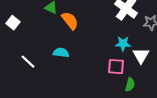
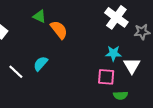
cyan semicircle: (61, 53) -> (41, 64), moved, turned -56
green semicircle: (130, 85) -> (121, 95), turned 72

